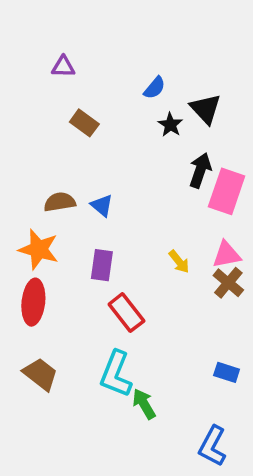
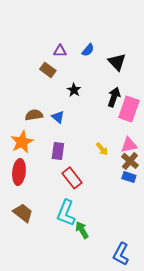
purple triangle: (63, 67) -> (60, 51), moved
black star: (170, 125) -> (74, 90), moved
orange star: (39, 249) -> (22, 142), turned 30
blue rectangle: (227, 372) -> (129, 177), moved

